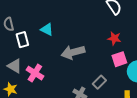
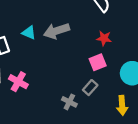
gray arrow: (73, 52) -> (57, 31), moved
pink square: (119, 59) -> (98, 62), moved

